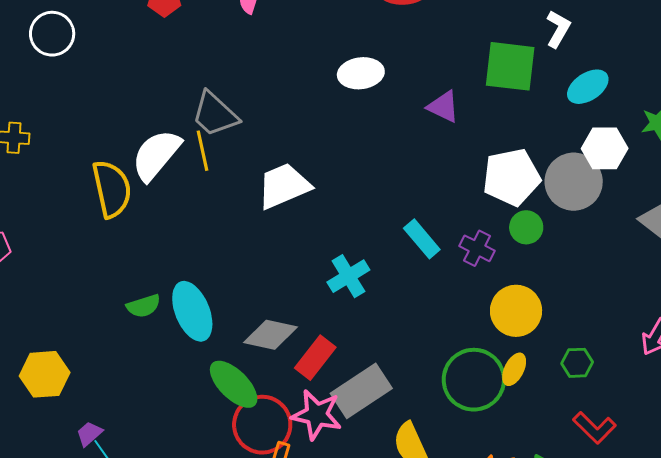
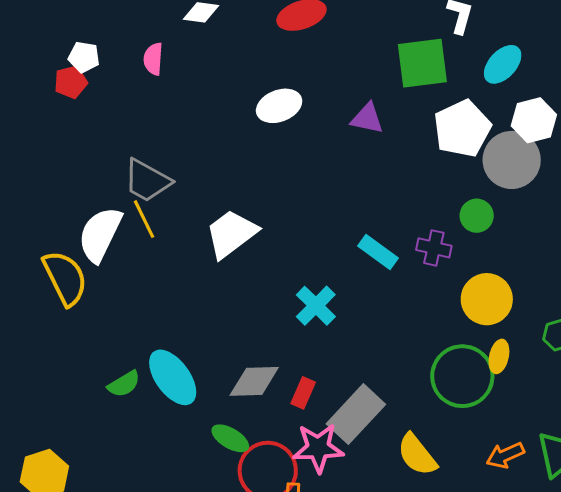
white pentagon: (511, 177) -> (462, 128), moved
red rectangle: (315, 358) -> (303, 393), size x0.7
green ellipse: (234, 384) -> (230, 438), size x0.7

